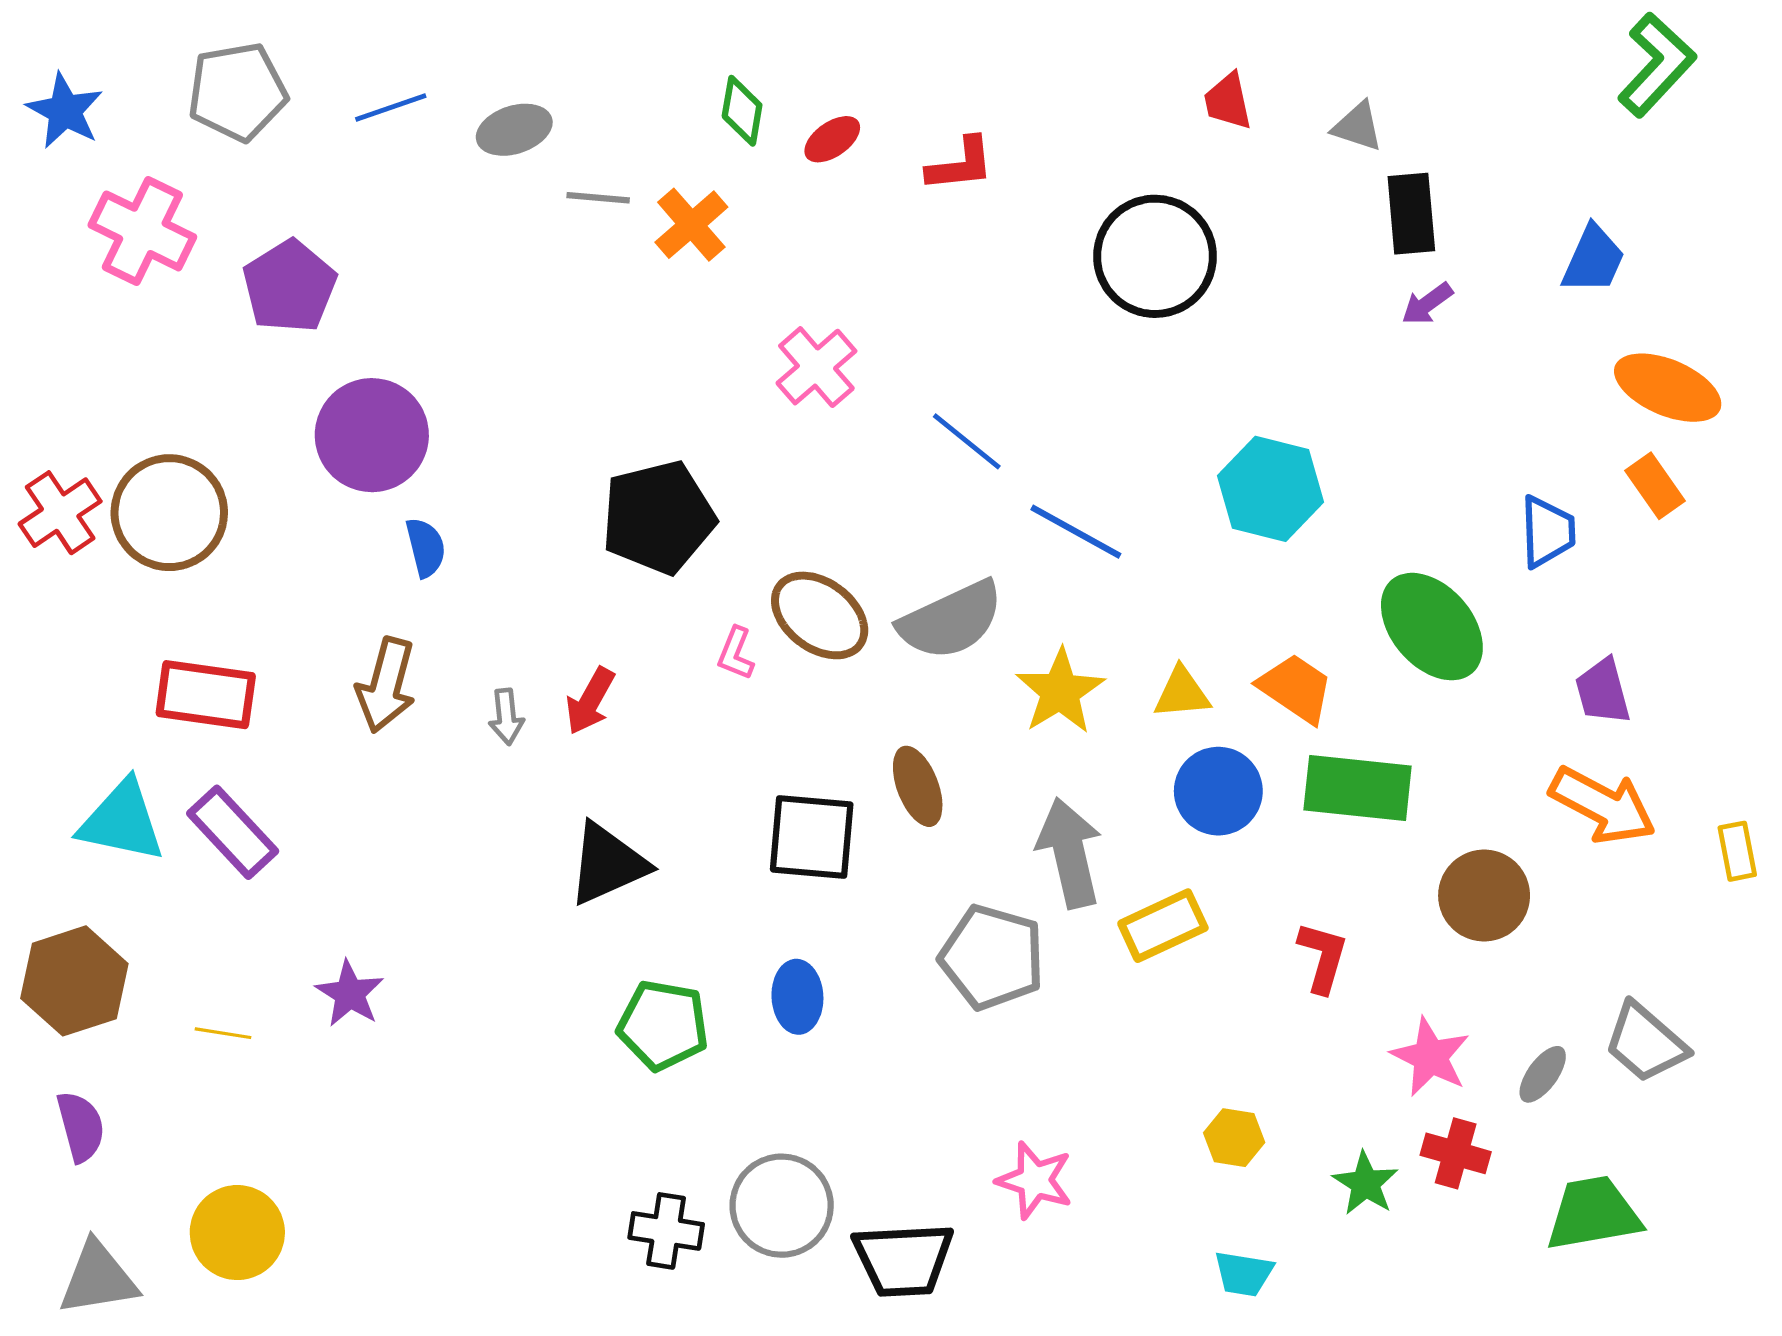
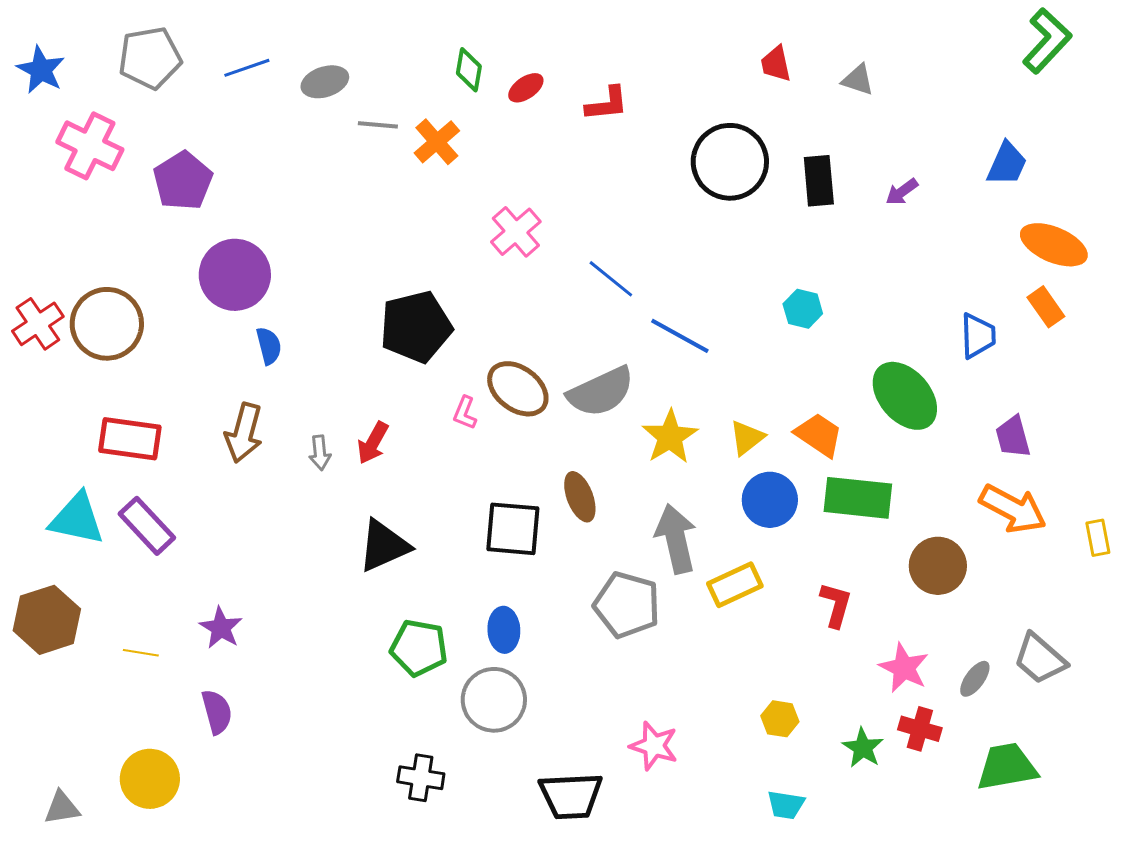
black rectangle: (1411, 214) -> (819, 181), moved
cyan hexagon: (1271, 489) -> (803, 309), size x0.6
yellow triangle: (1182, 693) -> (747, 438), turned -33
purple semicircle: (81, 1127) -> (217, 712), moved
gray circle: (782, 1206) -> (494, 700), moved
gray triangle: (98, 1278) -> (62, 808), size x0.7

